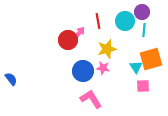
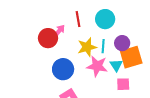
purple circle: (142, 12) -> (122, 43), moved
cyan line: (144, 30) -> (103, 46), moved
pink star: (103, 68) -> (97, 66), moved, size x1.5

